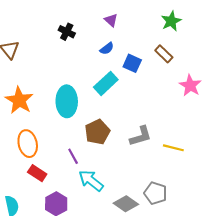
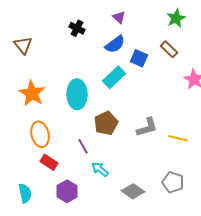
blue semicircle: (107, 49) -> (115, 44), size x1.5
cyan arrow: (91, 181) -> (100, 169), size x0.7
gray pentagon: (155, 193) -> (173, 182), moved

